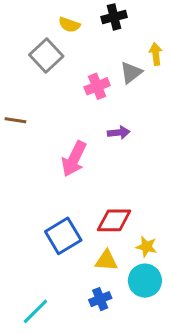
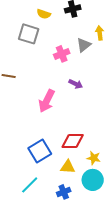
gray square: (46, 56) -> (29, 34), turned -30
purple arrow: (119, 133) -> (76, 84), turned 32
cyan line: (35, 311) -> (30, 185), moved

